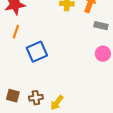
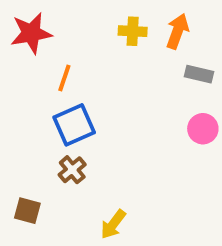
orange line: (16, 32) -> (64, 78), moved
brown cross: (36, 98) -> (72, 170), moved, turned -32

